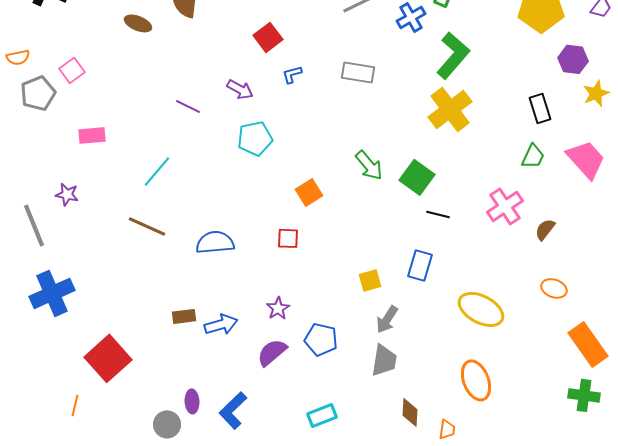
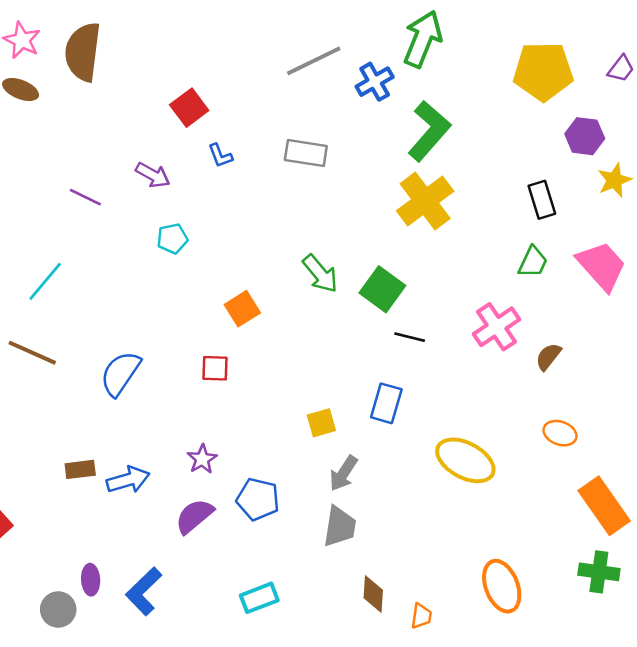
blue L-shape: (292, 74) -> (220, 156), turned -95
cyan pentagon: (255, 138) -> (172, 239), size x0.7
blue semicircle: (215, 242) -> (120, 373), turned -51
orange ellipse: (476, 380) -> (502, 586), moved

